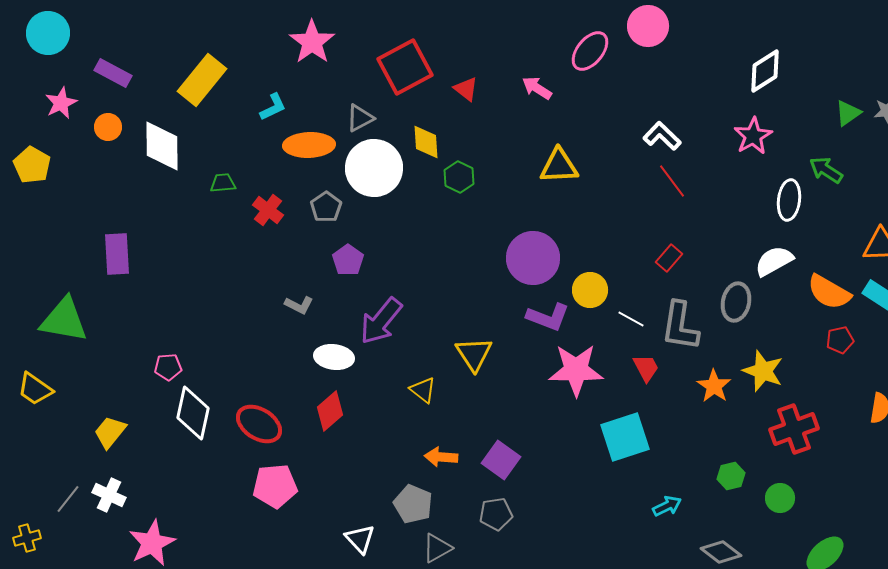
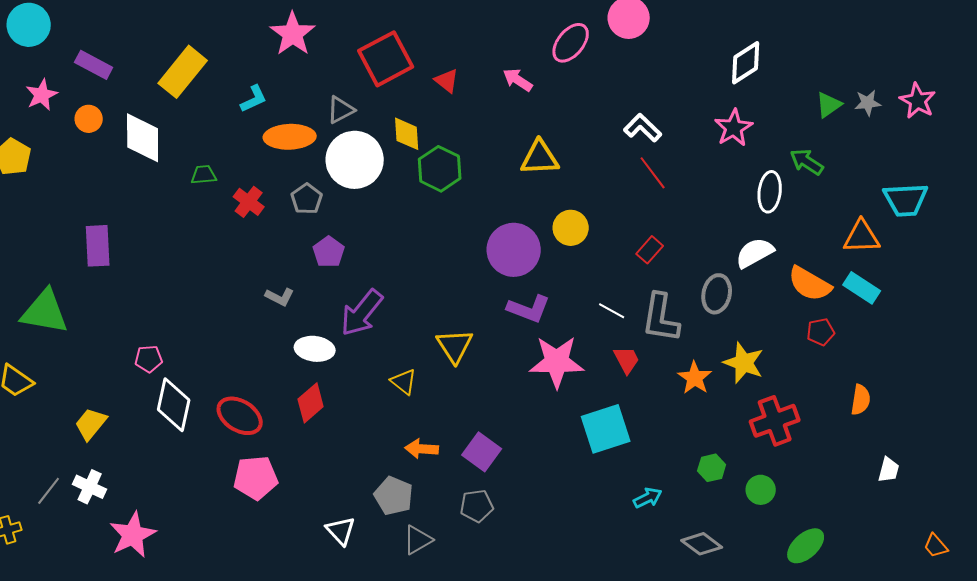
green hexagon: (459, 177) -> (440, 169), size x1.4
yellow circle: (590, 290) -> (571, 228), moved

